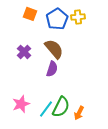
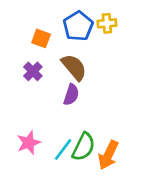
orange square: (30, 14) -> (41, 38), moved
orange arrow: (79, 113) -> (108, 155), size x1.5

